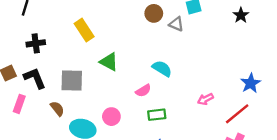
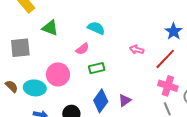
pink arrow: (205, 99) -> (137, 50), turned 48
brown semicircle: (57, 109) -> (12, 86), moved
pink circle: (111, 117) -> (58, 74), size x1.5

